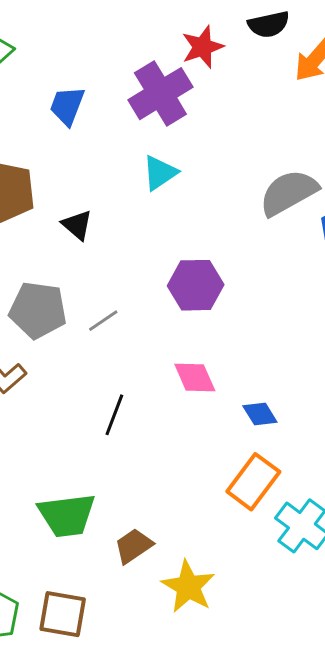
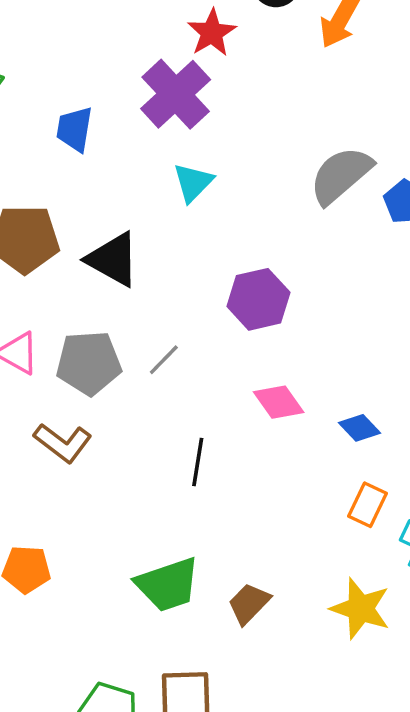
black triangle: (77, 225) -> (113, 259), size x1.6
orange rectangle: (253, 482) -> (368, 505), size x0.7
yellow star: (188, 587) -> (360, 608), moved

